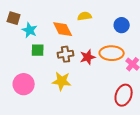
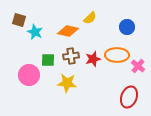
yellow semicircle: (85, 16) -> (90, 18), turned 144
orange diamond: (63, 29) -> (68, 31), turned -50
green square: (38, 50) -> (48, 60), moved
pink circle: (24, 84) -> (29, 75), moved

